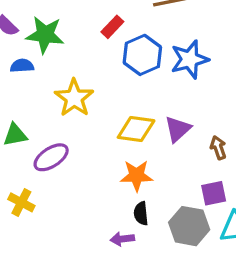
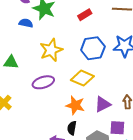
blue hexagon: (142, 55) -> (93, 48), moved
purple triangle: (178, 129) -> (103, 104), moved
purple ellipse: (51, 157) -> (43, 82), moved

